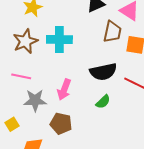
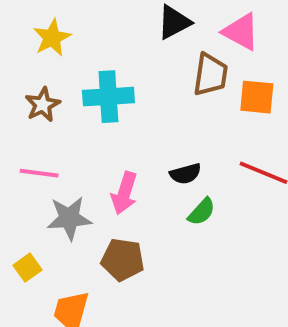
brown star: (25, 41) -> (43, 105), size x0.7
black semicircle: (103, 72) -> (185, 174), moved, size x0.6

